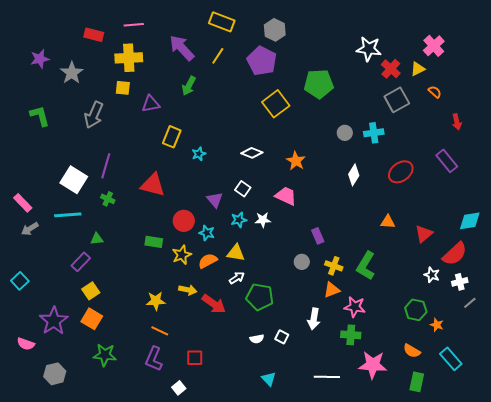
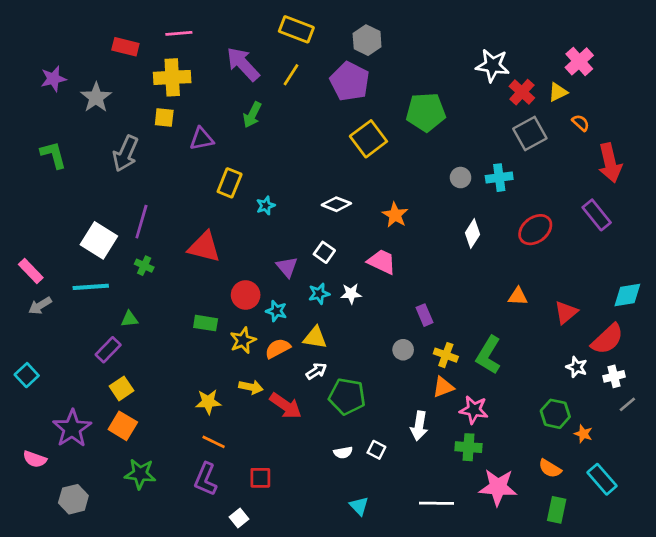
red arrow: (457, 122) -> (610, 163), size x1.8

